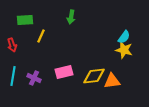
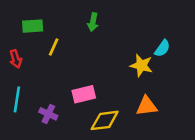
yellow star: (124, 50) -> (141, 65), moved
yellow diamond: (94, 76) -> (105, 120), moved
purple cross: (34, 78) -> (48, 114), moved

